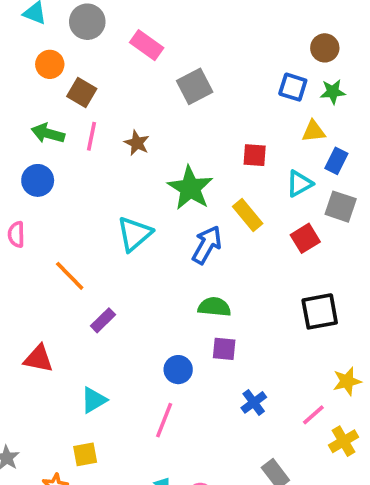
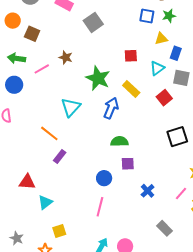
pink line: (92, 136) -> (42, 69), moved, turned 56
orange line: (70, 276) -> (49, 133), moved
cyan triangle: (94, 400) -> (45, 202), moved

